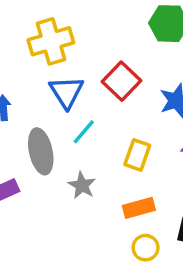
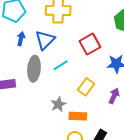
blue triangle: (66, 92) -> (45, 40), moved
gray star: (82, 185) -> (58, 104), moved

